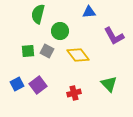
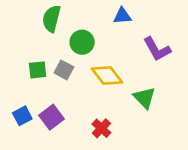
green triangle: (109, 84) -> (144, 98), moved
red cross: (74, 93) -> (101, 128), turned -32

